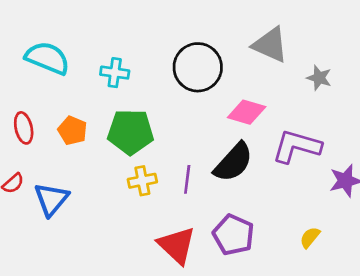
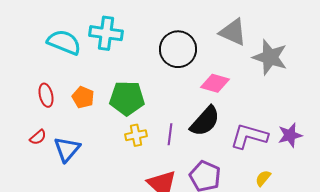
cyan cross: (115, 73) -> (106, 33), moved, size x1.5
gray star: (319, 78) -> (270, 57), size x1.8
purple L-shape: (297, 146) -> (249, 136), moved

